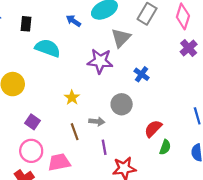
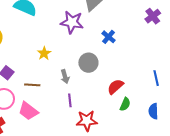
gray arrow: (97, 121) -> (65, 77), turned 64
brown line: (75, 132) -> (32, 85), moved, turned -70
pink trapezoid: (59, 162) -> (28, 111), turned -135

